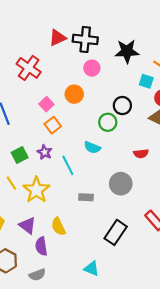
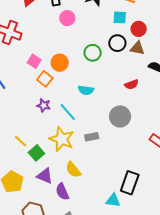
orange circle: (74, 94) -> (60, 63), moved
black circle: (122, 106) -> (117, 43), moved
green circle: (108, 122) -> (93, 53), moved
green square: (20, 155) -> (36, 153), moved
yellow star: (36, 190) -> (62, 139), moved
black rectangle: (116, 232) -> (130, 183), moved

